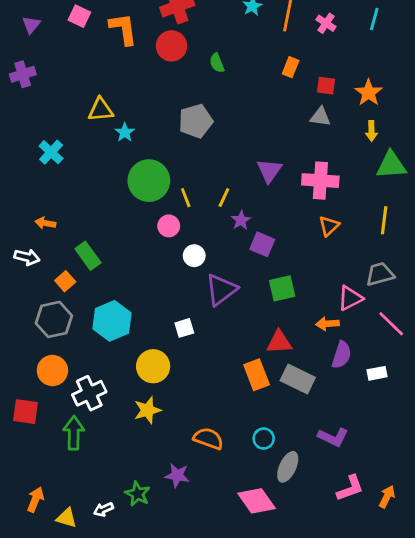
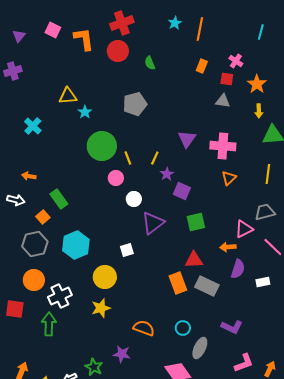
pink cross: (326, 23) -> (236, 61), moved

